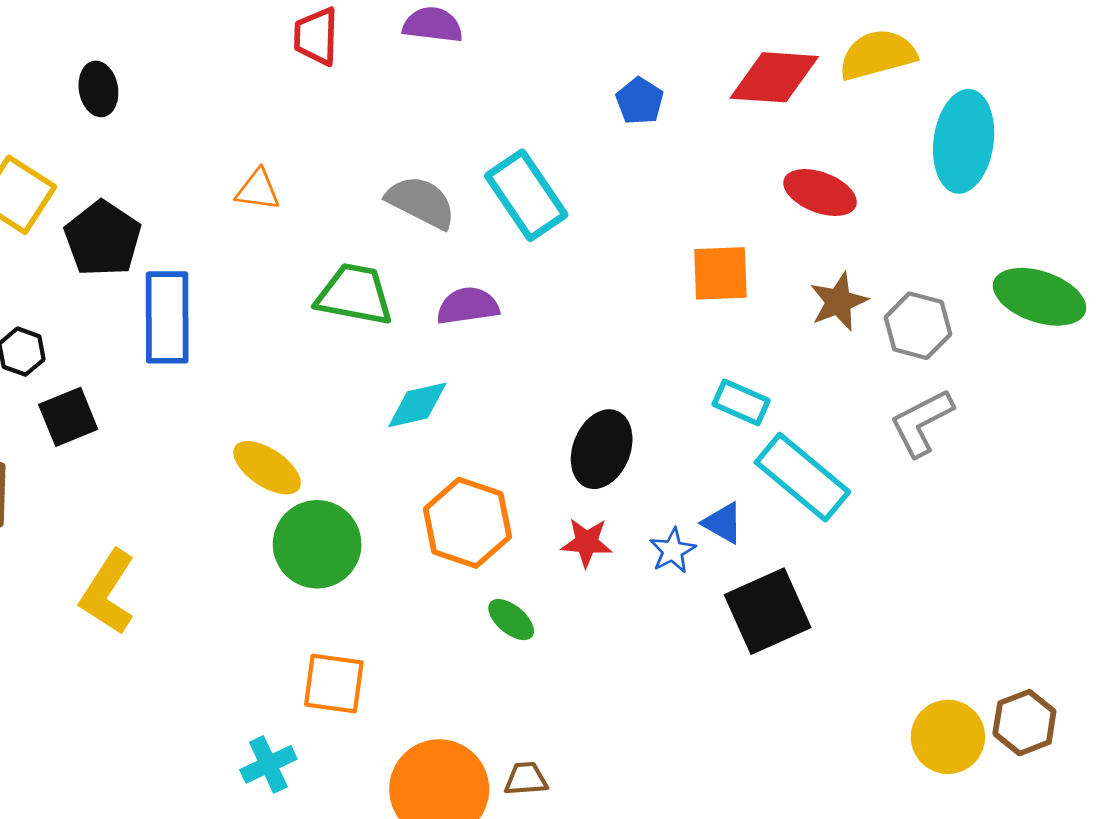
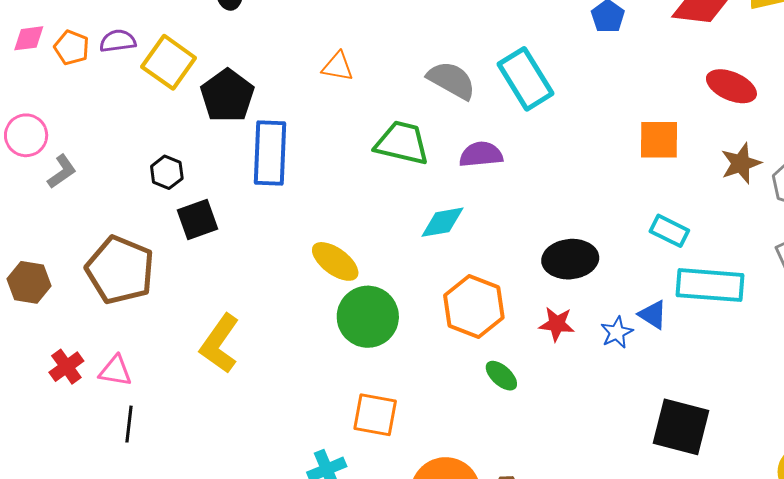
black ellipse: (602, 449) -> (570, 259), turned 60
cyan rectangle: (802, 477) -> (710, 285), turned -38
black square: (768, 611) -> (681, 427), moved, turned 36

